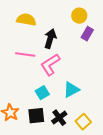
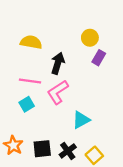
cyan square: (42, 93) -> (27, 104), moved

